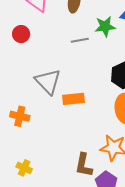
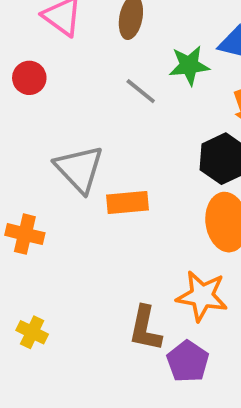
gray line: (80, 40) -> (141, 91), turned 48

